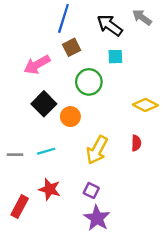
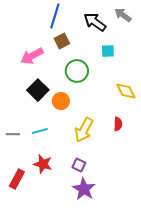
cyan square: (115, 57) -> (108, 51), moved
yellow diamond: (145, 105) -> (126, 91), turned 35

